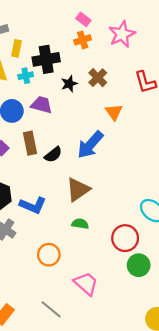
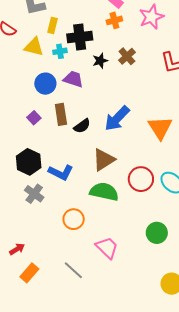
orange triangle: (114, 112) -> (160, 128), moved, size x1.5
green semicircle: (80, 224) -> (104, 192), size x1.8
red circle: (125, 238) -> (141, 179), moved

